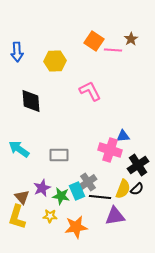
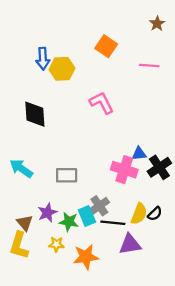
brown star: (131, 39) -> (157, 24), moved
pink line: (113, 50) -> (149, 65), moved
blue arrow: (17, 52) -> (43, 59), moved
black cross: (138, 165) -> (159, 167), moved

